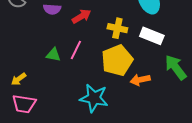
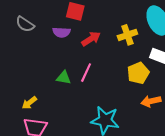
yellow cross: (117, 28) -> (127, 35), moved, turned -30
yellow pentagon: (117, 60) -> (138, 73), moved, size x0.7

